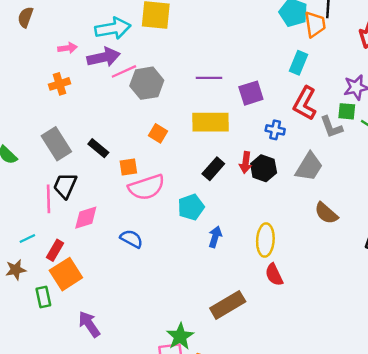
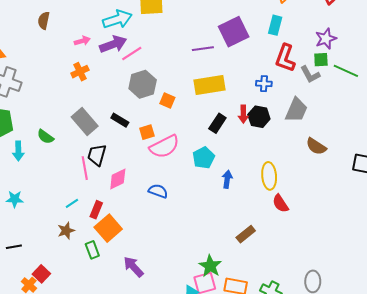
gray hexagon: (147, 83) -> (143, 84), moved
purple square: (251, 93) -> (234, 32), moved, size x1.4
brown rectangle: (228, 305) -> (246, 234), size x0.7

